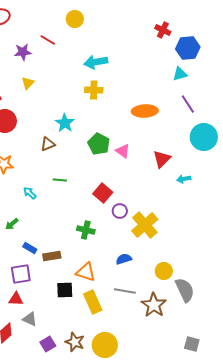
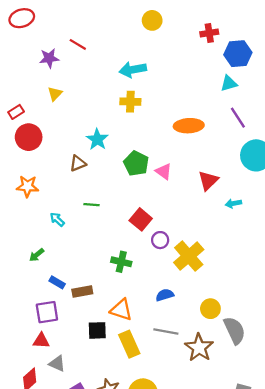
yellow circle: (75, 19) -> (152, 20), moved
red cross: (163, 30) -> (209, 33), turned -35

